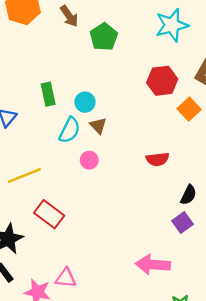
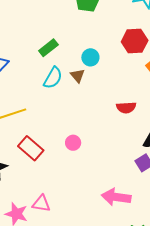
green rectangle: (48, 94) -> (48, 48), moved, turned 60
cyan circle: (85, 102) -> (90, 57), moved
pink circle: (89, 160) -> (73, 143), moved

